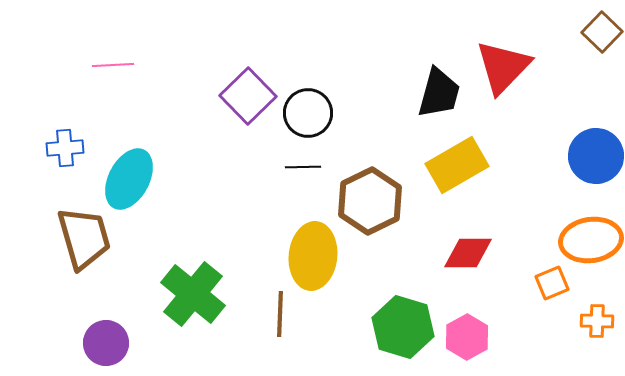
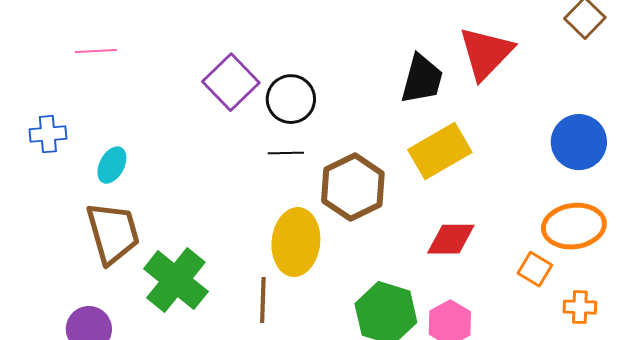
cyan ellipse: (129, 179) -> (112, 165), size x0.6
brown trapezoid: (84, 238) -> (113, 233), moved
orange square: (552, 283) -> (535, 269), turned -36

